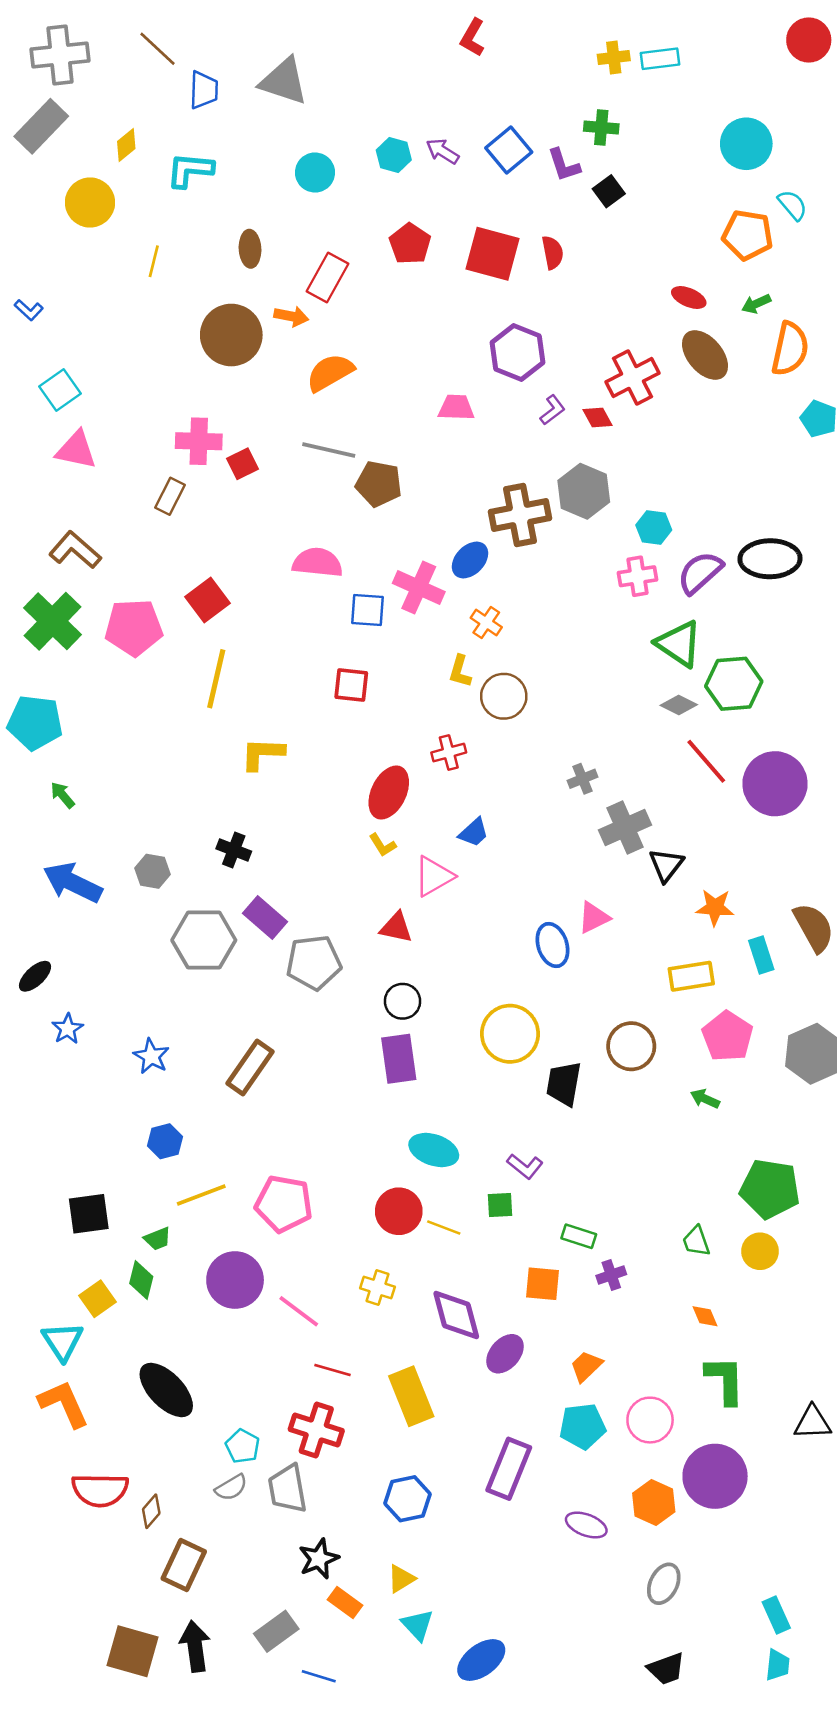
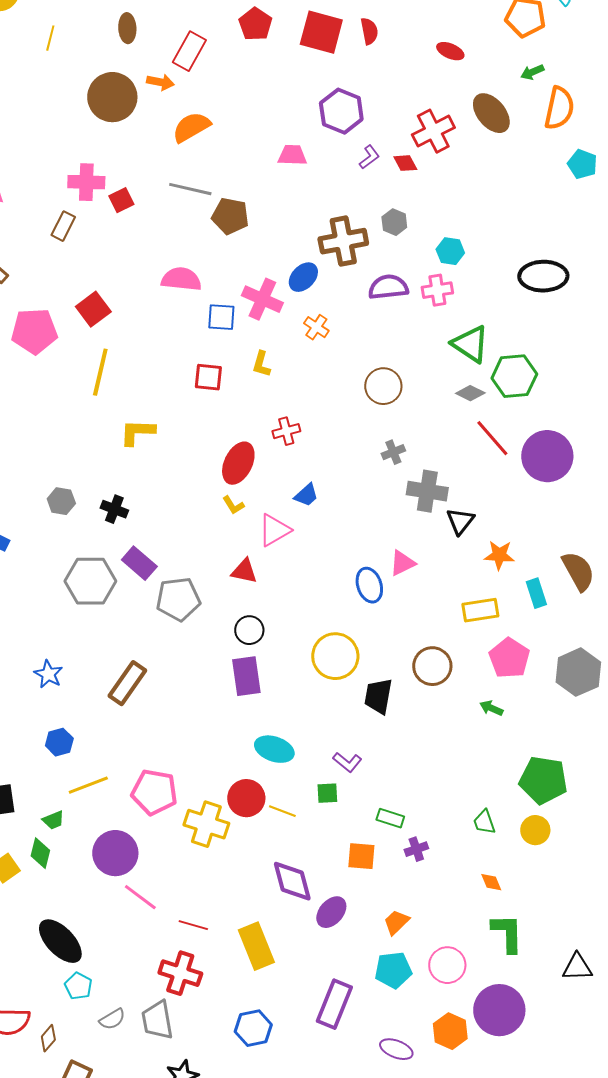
red ellipse: (689, 298) -> (450, 51), moved
gray hexagon: (584, 491) -> (394, 222), size x0.6
purple semicircle: (700, 572) -> (388, 287), moved, turned 36
yellow L-shape: (460, 671) -> (261, 364), moved
brown circle: (504, 696) -> (383, 386), moved
gray cross: (625, 828) -> (427, 491), turned 33
gray hexagon: (152, 871) -> (61, 501), moved
yellow cross: (378, 1288) -> (206, 824), moved, size x1.6
pink line: (299, 1311) -> (140, 897), moved
cyan pentagon: (242, 1446) -> (78, 986), moved

